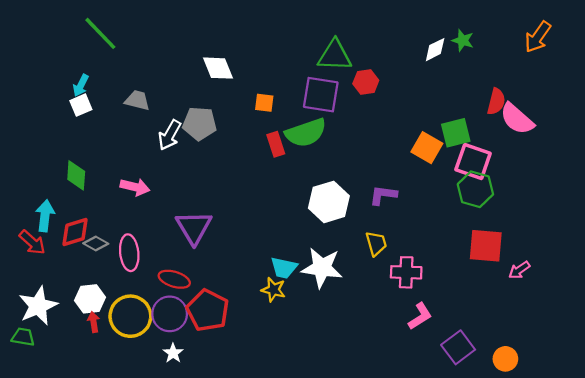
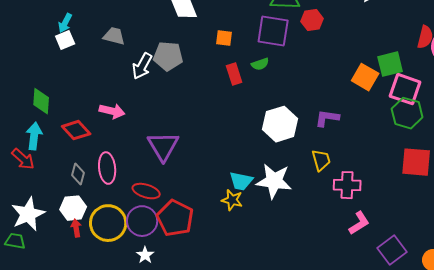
green semicircle: (306, 133) -> (260, 64), size x0.5
green diamond: (76, 175) -> (41, 101), moved
red diamond: (75, 232) -> (76, 130), moved, turned 64
gray diamond: (96, 243) -> (78, 174), moved, turned 75

